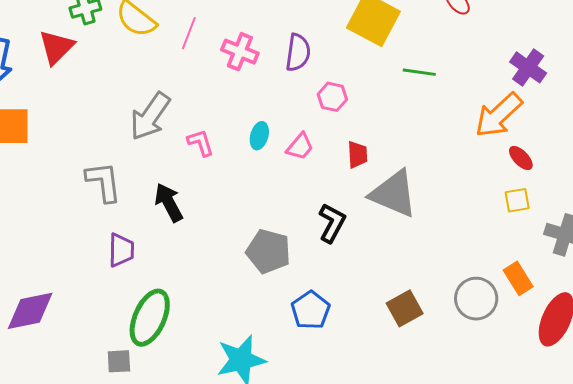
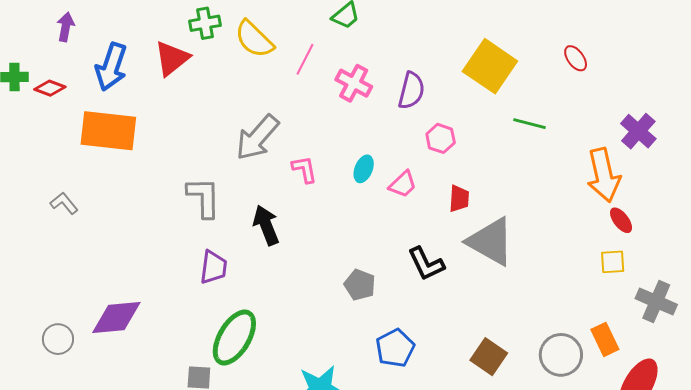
orange arrow: (499, 115) -> (604, 175), turned -66
black L-shape: (332, 223) -> (426, 264), turned 120
gray pentagon: (268, 251) -> (360, 285), size x0.7
brown square: (405, 308) -> (489, 357), turned -33

